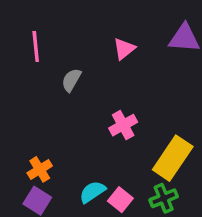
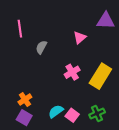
pink triangle: (124, 49) -> (80, 38), moved
yellow rectangle: (173, 158) -> (100, 76), moved

